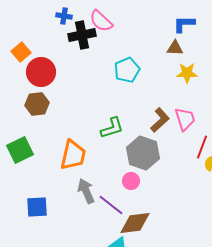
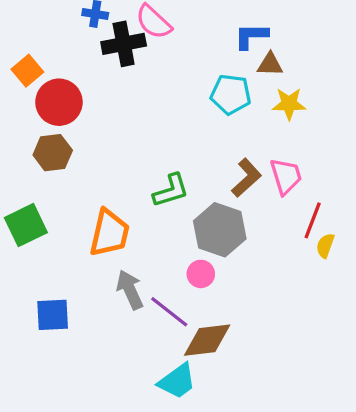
blue L-shape: (184, 24) -> (251, 36), moved
cyan pentagon: (127, 70) -> (231, 94), moved, turned 30

